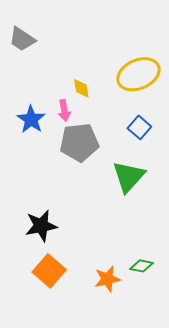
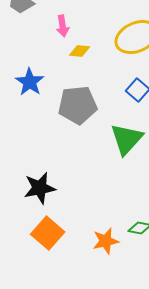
yellow diamond: (81, 88) -> (80, 51), turned -75
pink arrow: (64, 110) -> (63, 26), moved

